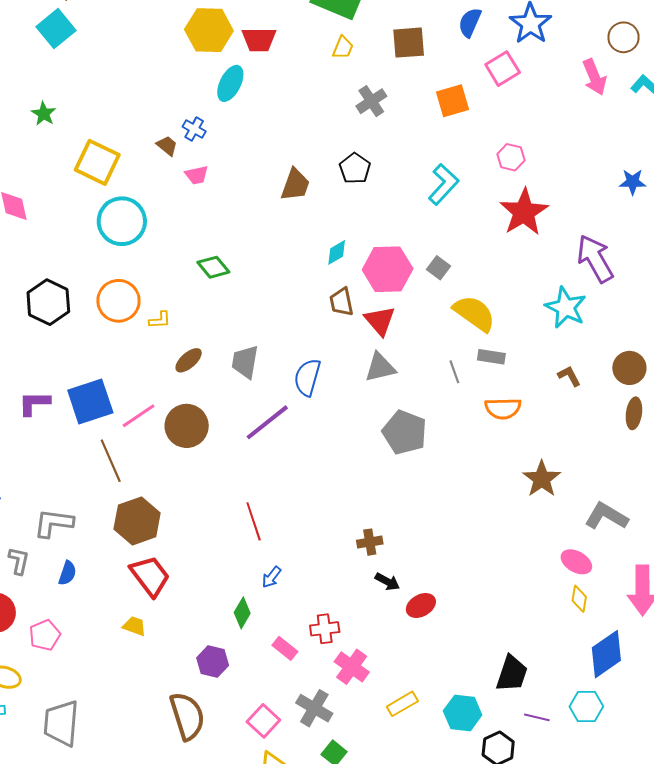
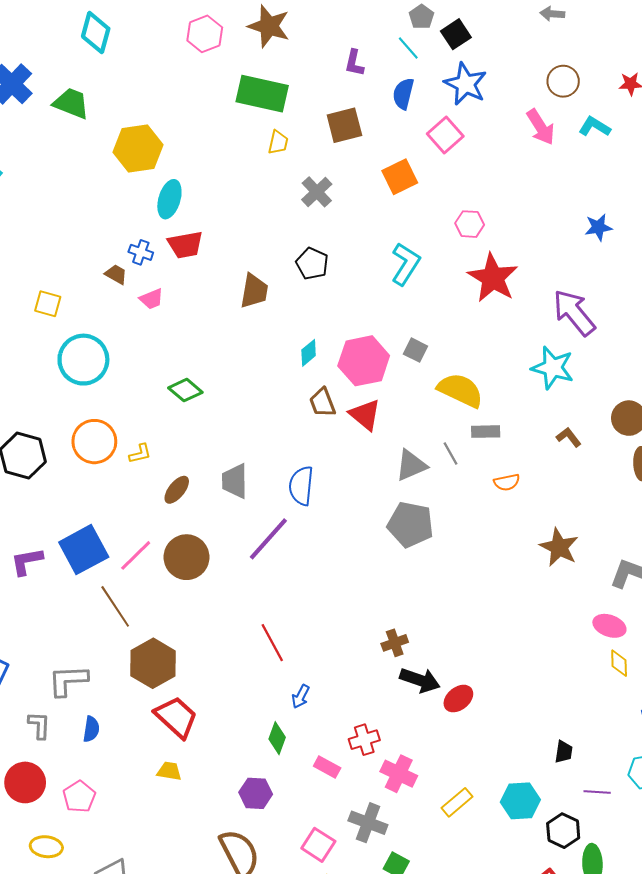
red trapezoid: (259, 40) -> (185, 245), moved
yellow square: (97, 162) -> (48, 304), size x0.6
gray triangle: (380, 367) -> (411, 465), moved
orange semicircle: (503, 408) -> (507, 482), size x0.7
black arrow: (387, 582) -> (420, 680), size x1.5
black trapezoid: (512, 674) -> (564, 752), size x0.6

